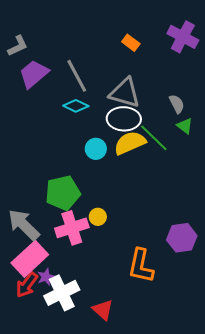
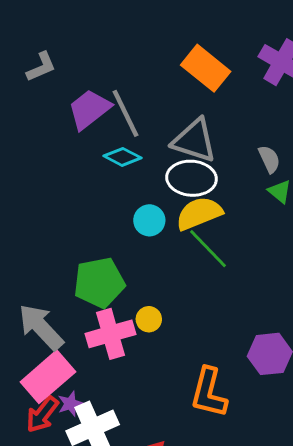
orange rectangle: (131, 43) -> (206, 68), size x1.8
purple trapezoid: (34, 74) -> (89, 109), moved
green line: (154, 138) -> (208, 249), moved

